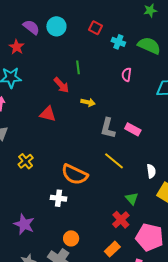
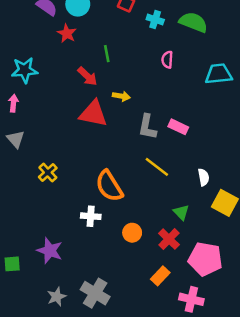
red star: (17, 47) -> (67, 33), moved
red triangle: (48, 114) -> (93, 114), moved, size x1.4
orange semicircle: (75, 175) -> (109, 186), turned 36
orange circle: (71, 238) -> (132, 233), moved

